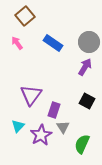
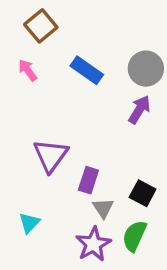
black square: (87, 101) -> (143, 193), moved
cyan triangle: (18, 126) -> (29, 223), moved
purple star: (41, 135) -> (93, 244), moved

